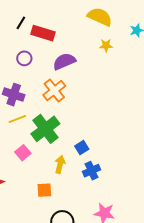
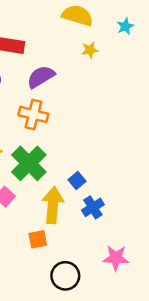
orange cross: (54, 91) -> (33, 114), turned -30
yellow arrow: (60, 164) -> (53, 205), size x1.6

